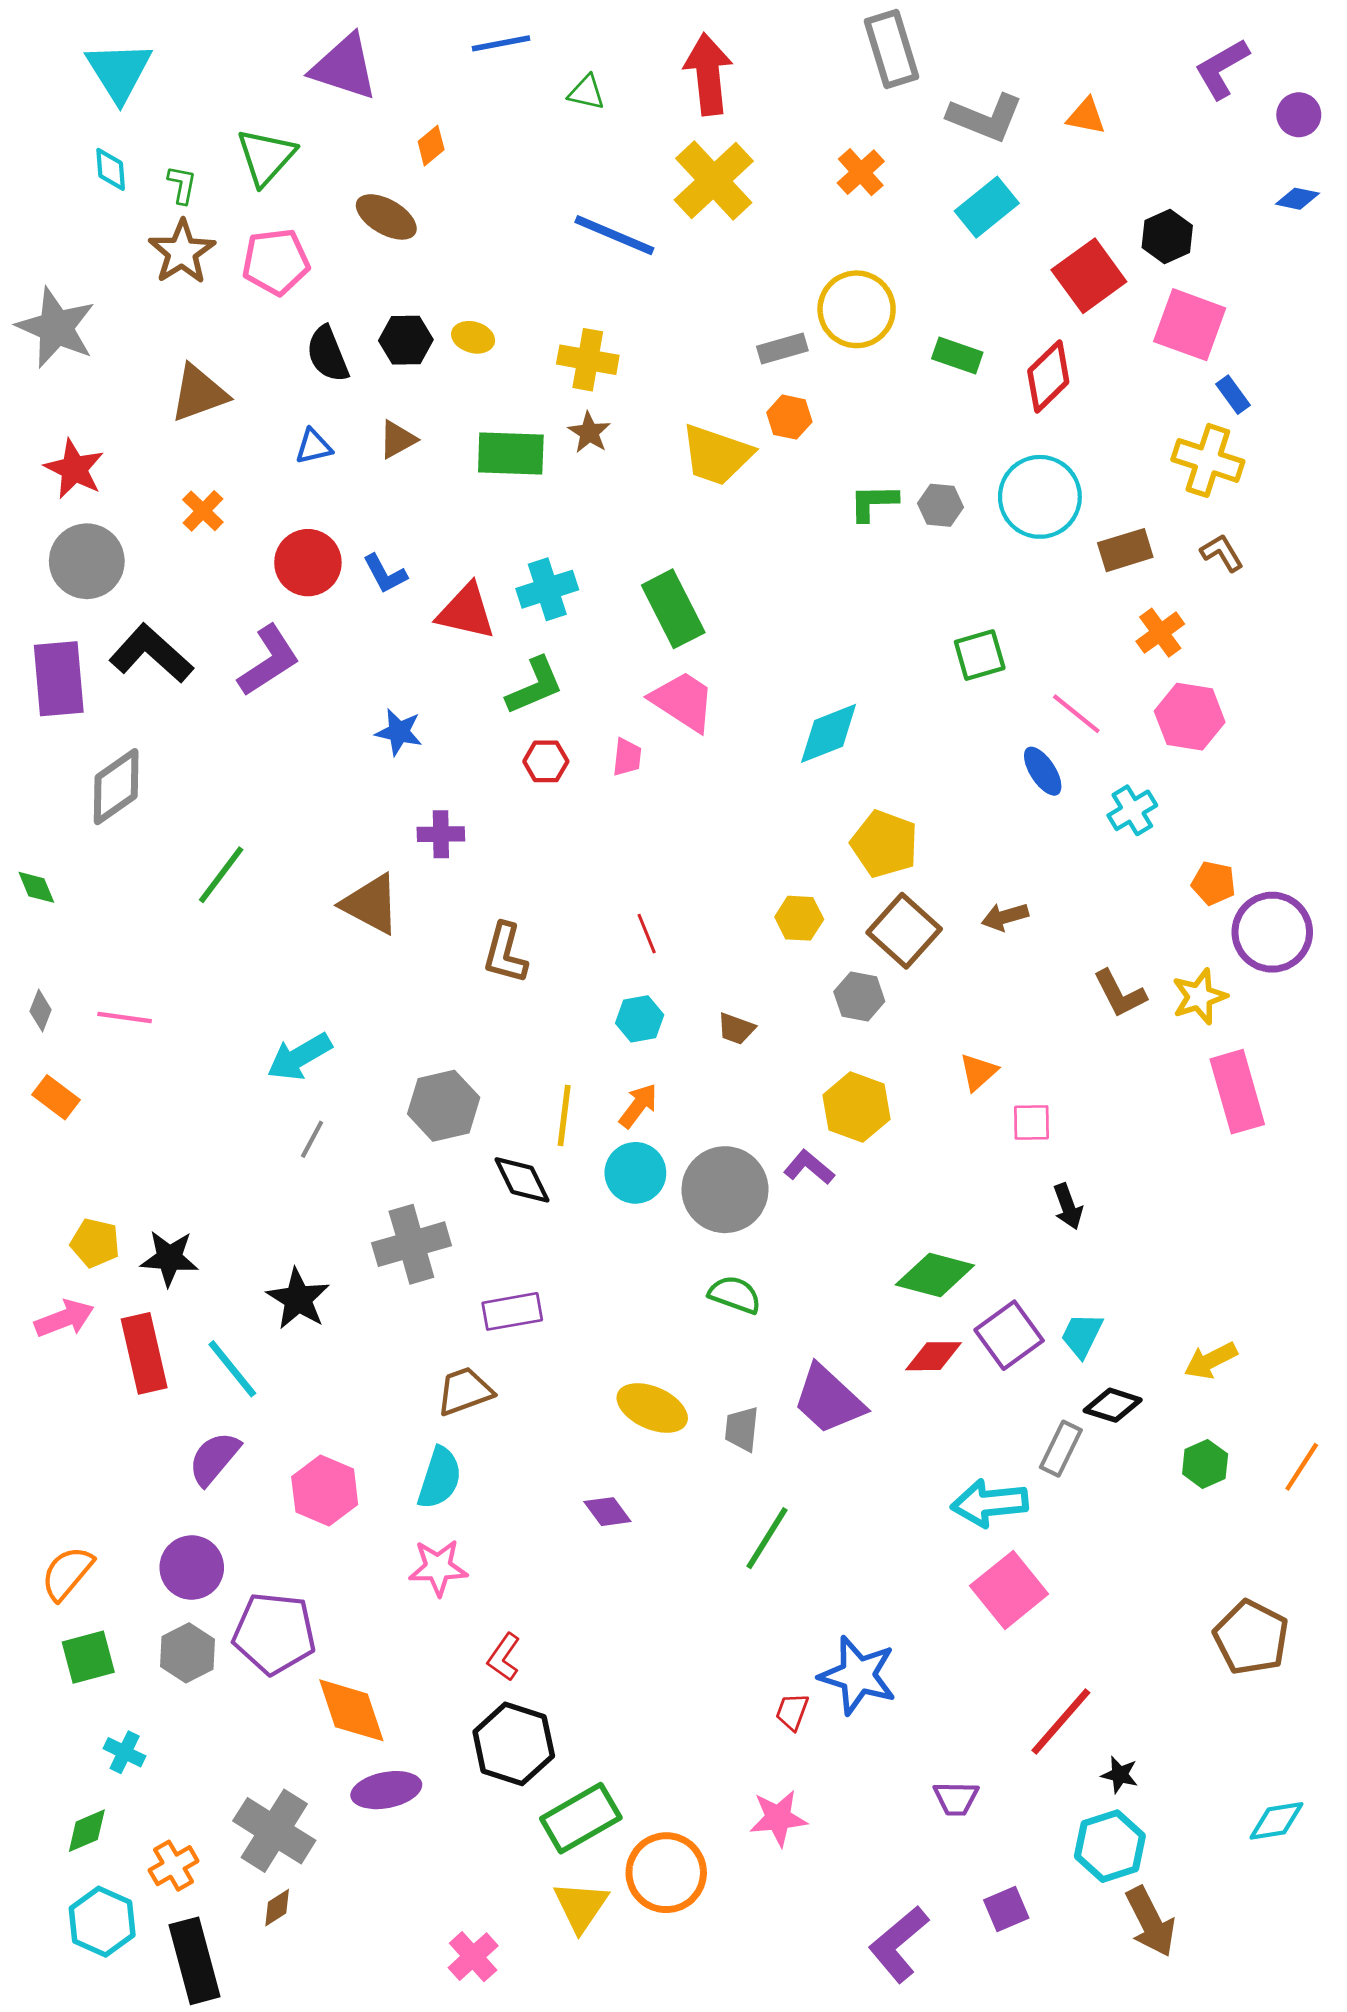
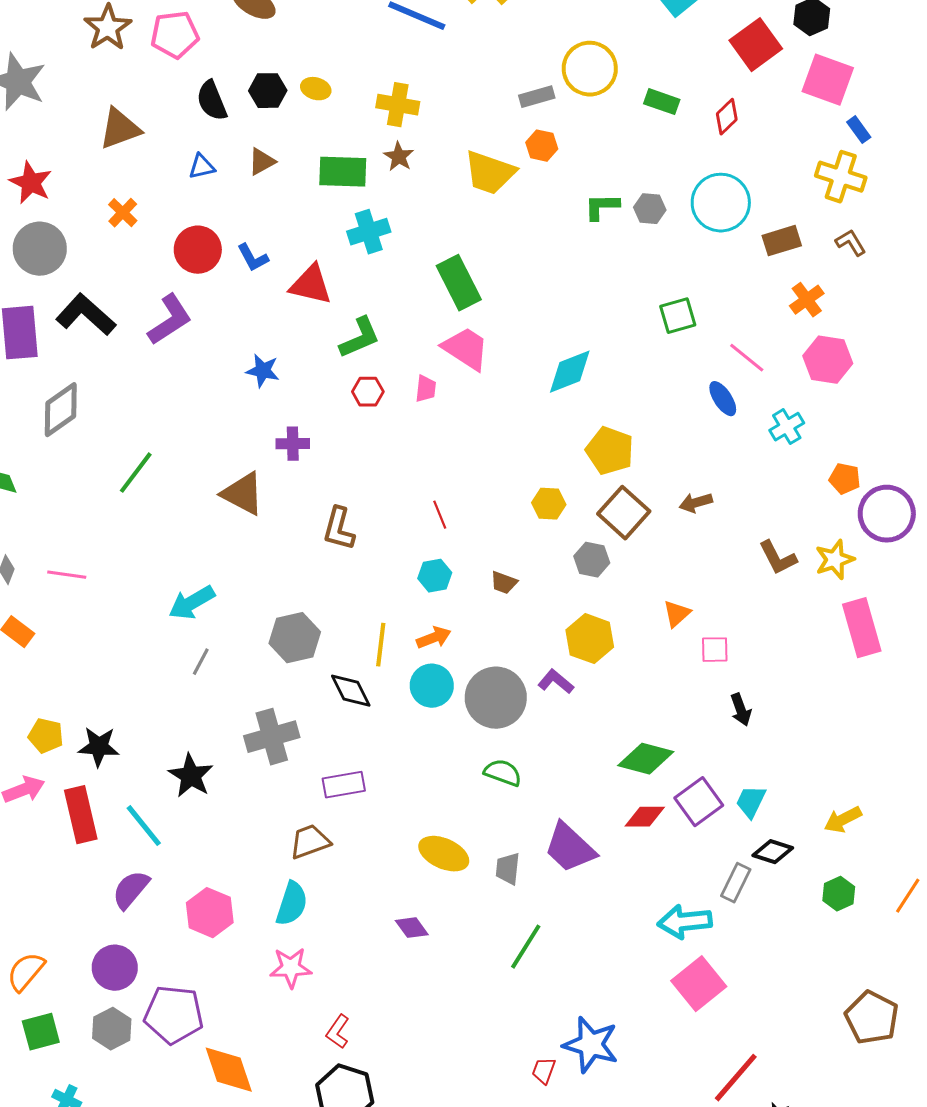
red diamond: (1048, 376) -> (727, 117), size x0.7
cyan cross: (547, 589) -> (369, 232), moved
orange arrow: (638, 1106) -> (434, 638), turned 32

